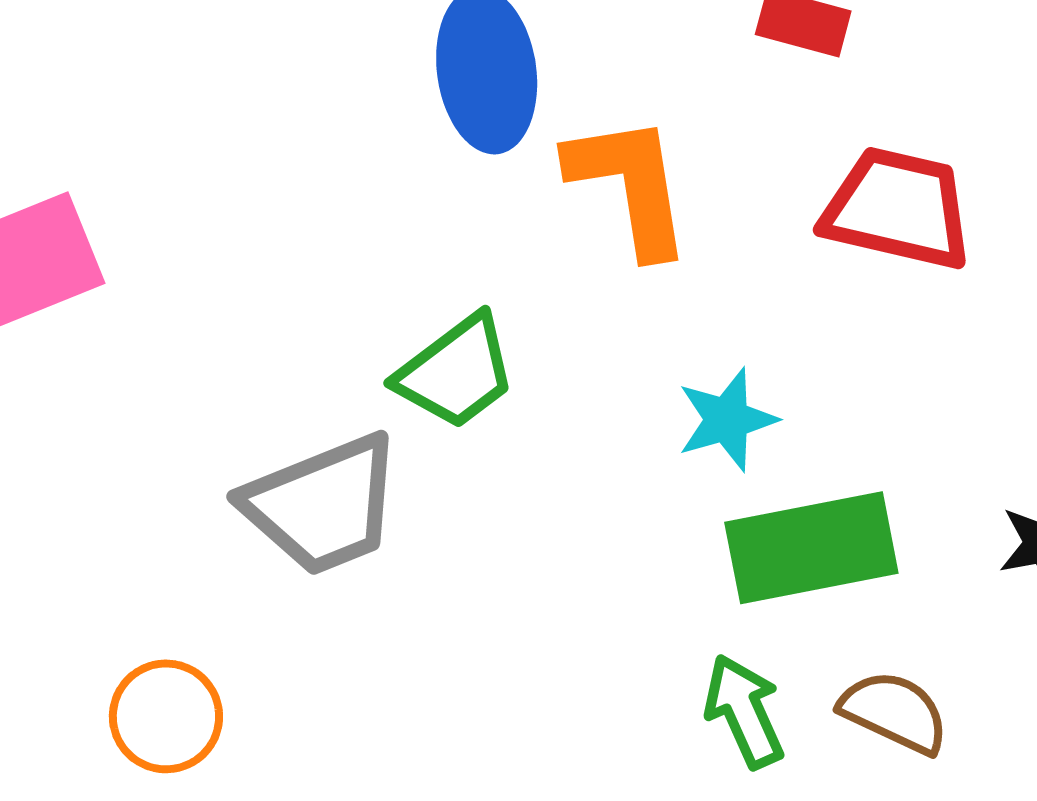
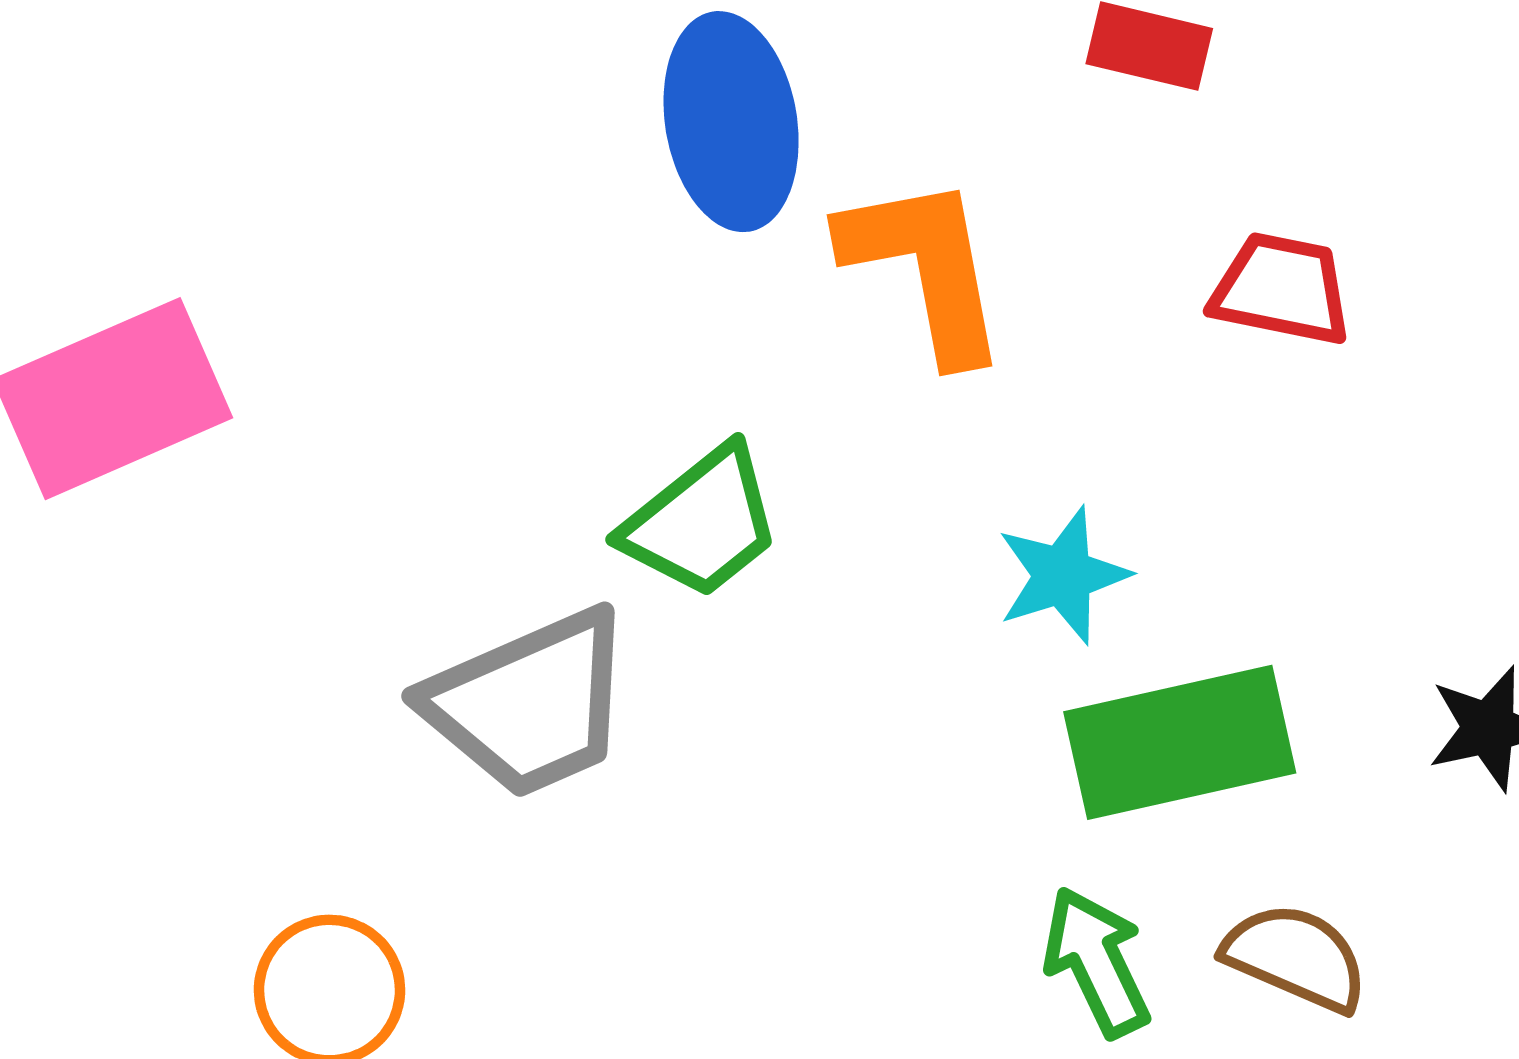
red trapezoid: (898, 209) -> (1282, 289), size x0.7

